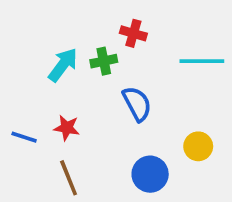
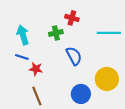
cyan arrow: (63, 65) -> (23, 35), moved, turned -54
blue line: (24, 137) -> (22, 57), moved
yellow circle: (198, 146) -> (107, 79), size x1.5

